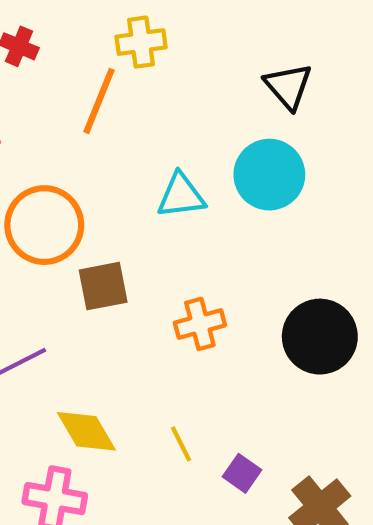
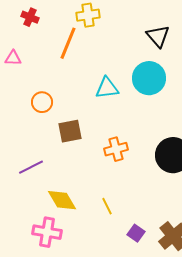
orange circle: (44, 225) -> (42, 102), size x0.6
purple square: (242, 473) -> (136, 233), moved

